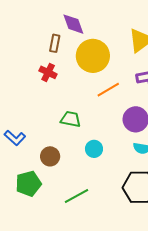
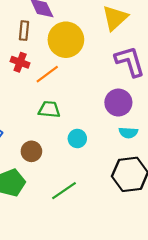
orange line: (108, 90) -> (47, 74), moved

